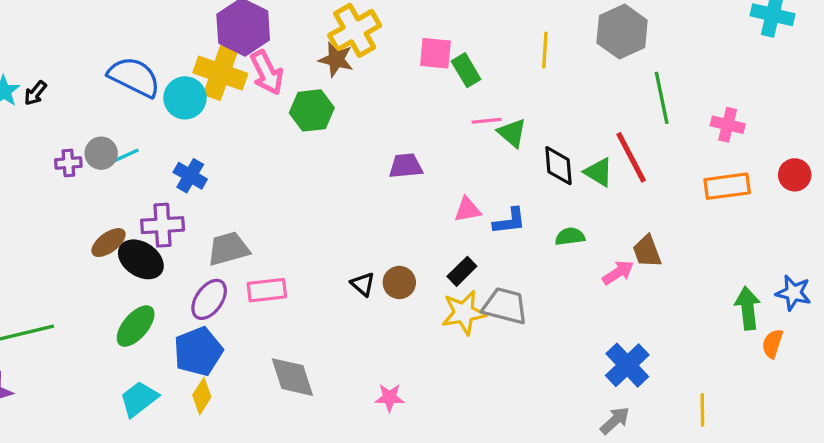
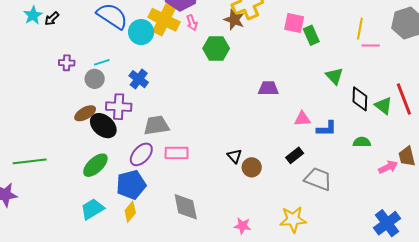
pink arrow: (267, 73) -> (192, 23), size x0.6
pink line: (487, 121) -> (371, 46), moved
gray circle: (101, 153) -> (95, 79), moved
brown circle: (399, 282) -> (252, 167), moved
yellow star: (464, 313) -> (293, 219), moved

